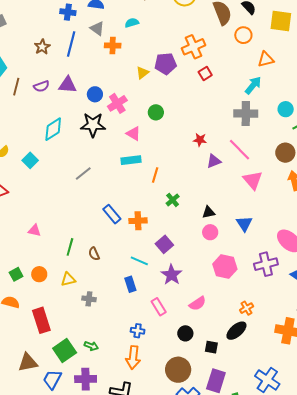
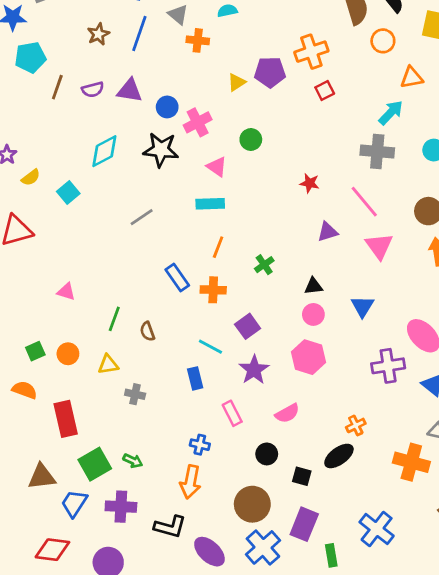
purple triangle: (214, 161) -> (328, 232), moved
orange line: (155, 175) -> (218, 247), moved
pink hexagon: (225, 267) -> (308, 357), moved

